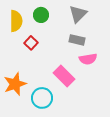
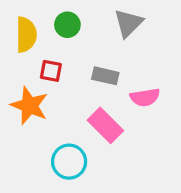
gray rectangle: (77, 40) -> (105, 76), moved
red square: (31, 43) -> (51, 71), turned -32
orange star: (15, 84) -> (29, 106), moved, turned -30

